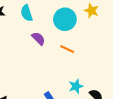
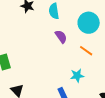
cyan star: (76, 86) -> (77, 76), moved

